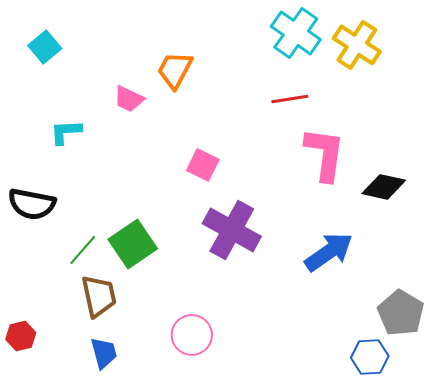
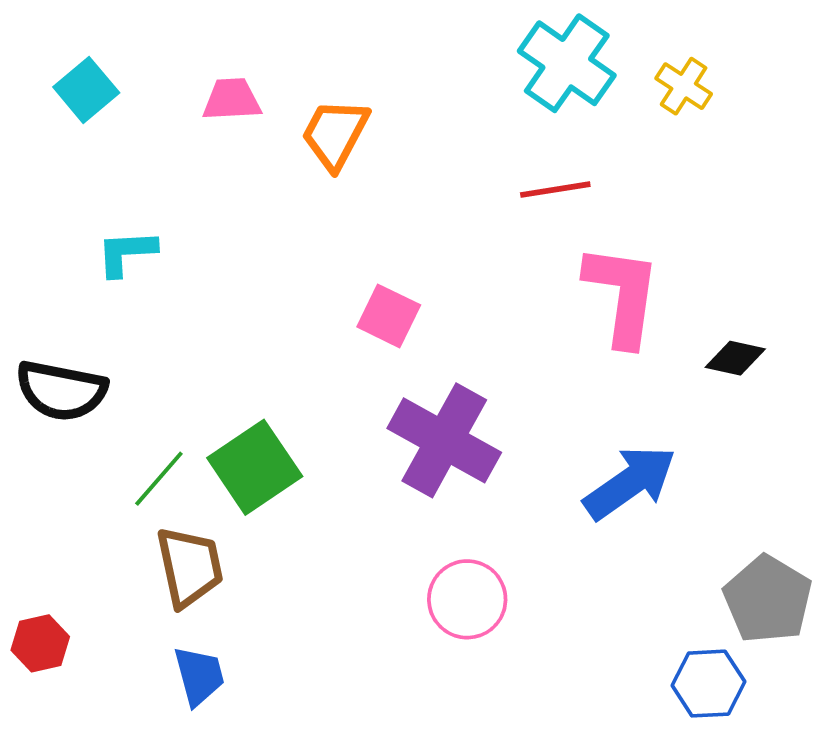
yellow cross: (357, 45) -> (684, 86), size x0.6
pink trapezoid: (129, 99) -> (232, 100), moved, turned 152
black diamond: (384, 187) -> (735, 358), size x0.7
pink circle: (192, 335) -> (467, 599), moved

